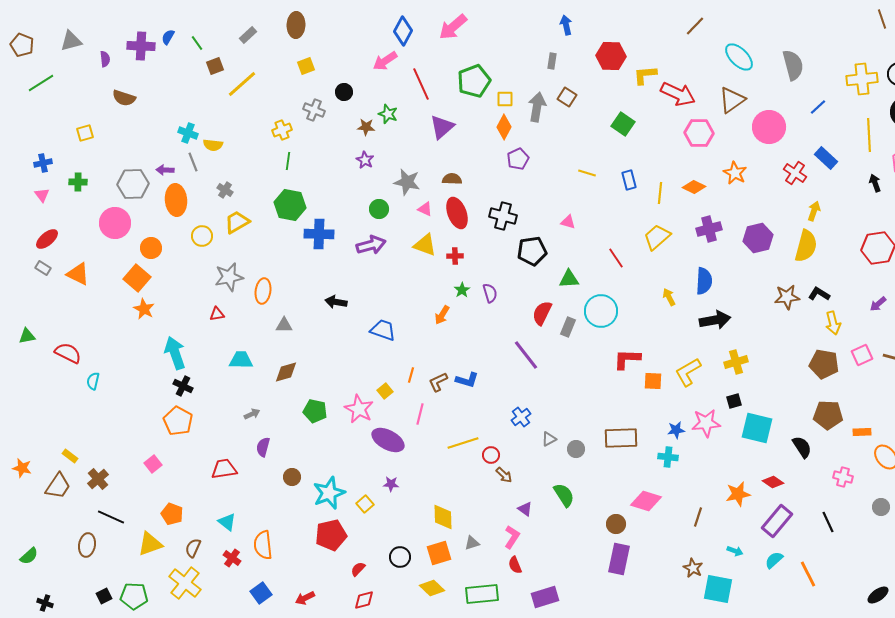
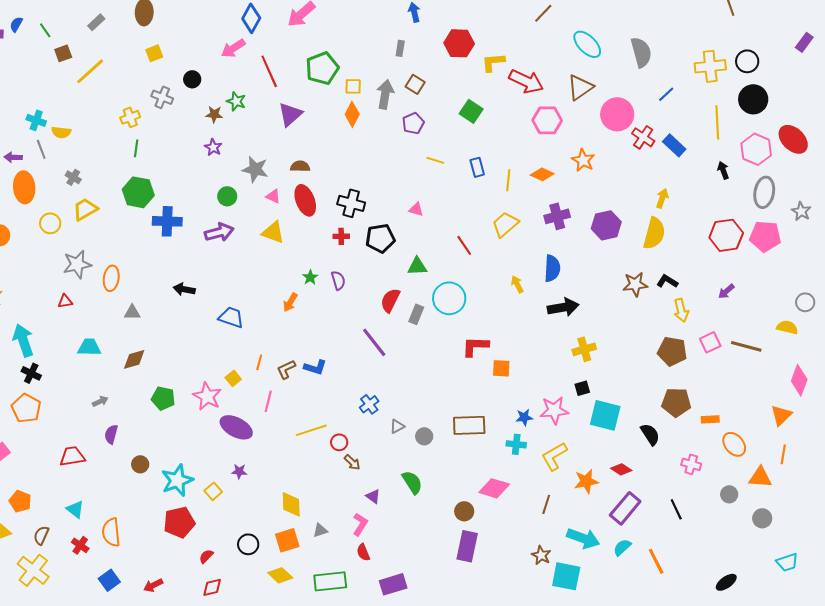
purple pentagon: (518, 159) -> (413, 123), moved
red cross: (795, 173) -> (643, 137), moved
red cross: (455, 256) -> (341, 236), moved
yellow L-shape: (688, 372) -> (554, 456), moved
cyan arrow: (735, 551) -> (583, 538), size x2.0

